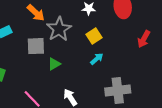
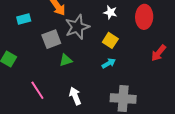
yellow square: (94, 36) -> (110, 40), turned -35
gray square: (36, 46) -> (51, 39), turned -30

